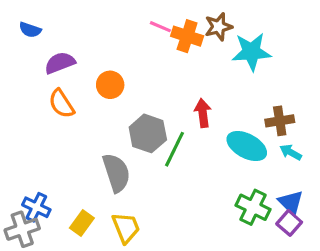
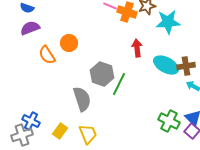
purple semicircle: (60, 63) -> (30, 28), moved
orange circle: (110, 85) -> (69, 43), moved
red arrow: (203, 113) -> (137, 48), moved
cyan ellipse: (247, 146) -> (166, 65), moved

